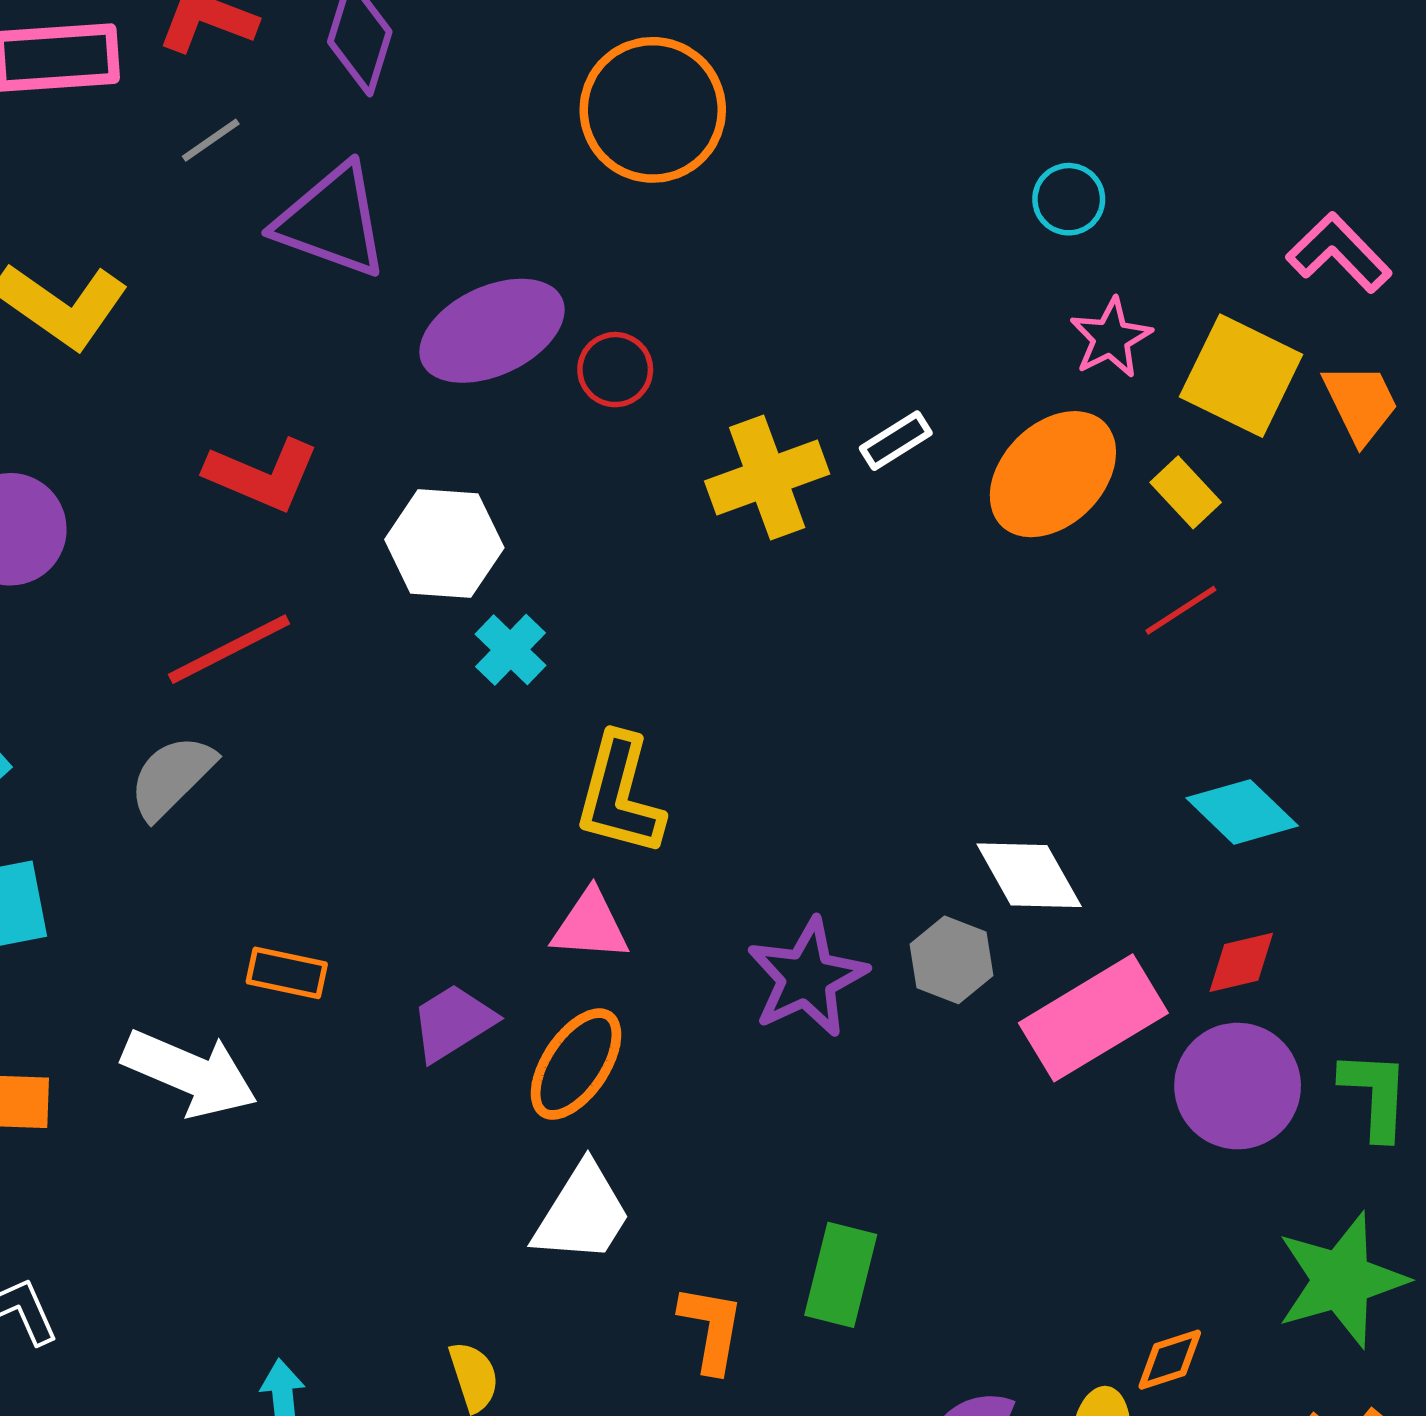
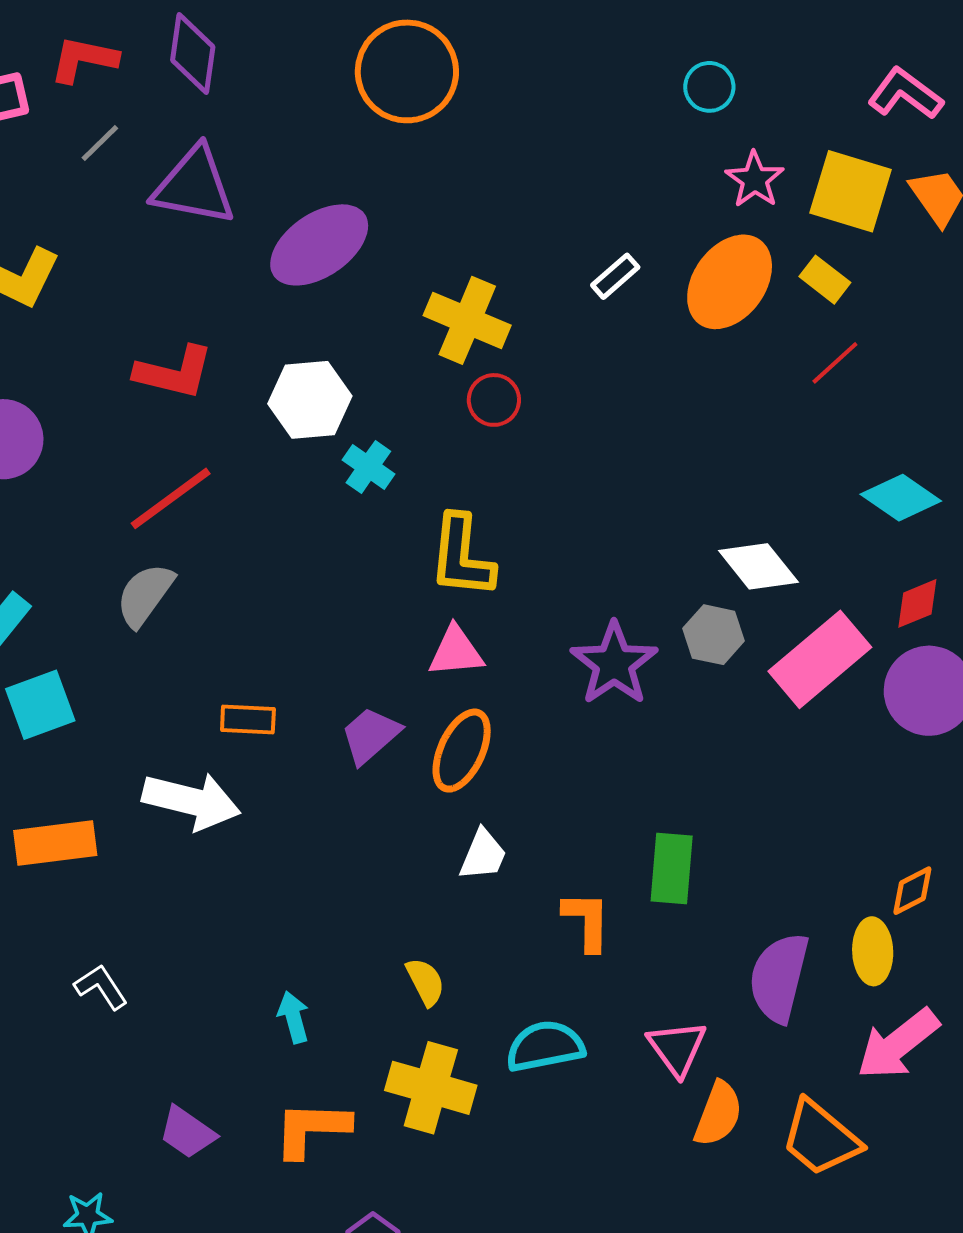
red circle: (615, 370) -> (494, 400), moved
yellow cross: (767, 477) -> (467, 320), moved, turned -38
white trapezoid: (582, 1213) -> (483, 855), size x0.7

